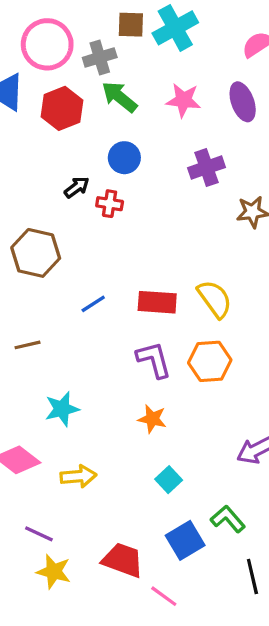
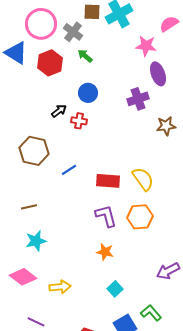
gray cross: (100, 57) -> (73, 32), turned -36
green arrow: (119, 97) -> (85, 56), size x0.7
pink star: (183, 100) -> (146, 46), moved
purple ellipse: (243, 102) -> (158, 74), moved
blue line: (93, 304) -> (69, 170), moved
cyan star: (62, 409) -> (36, 241), moved

